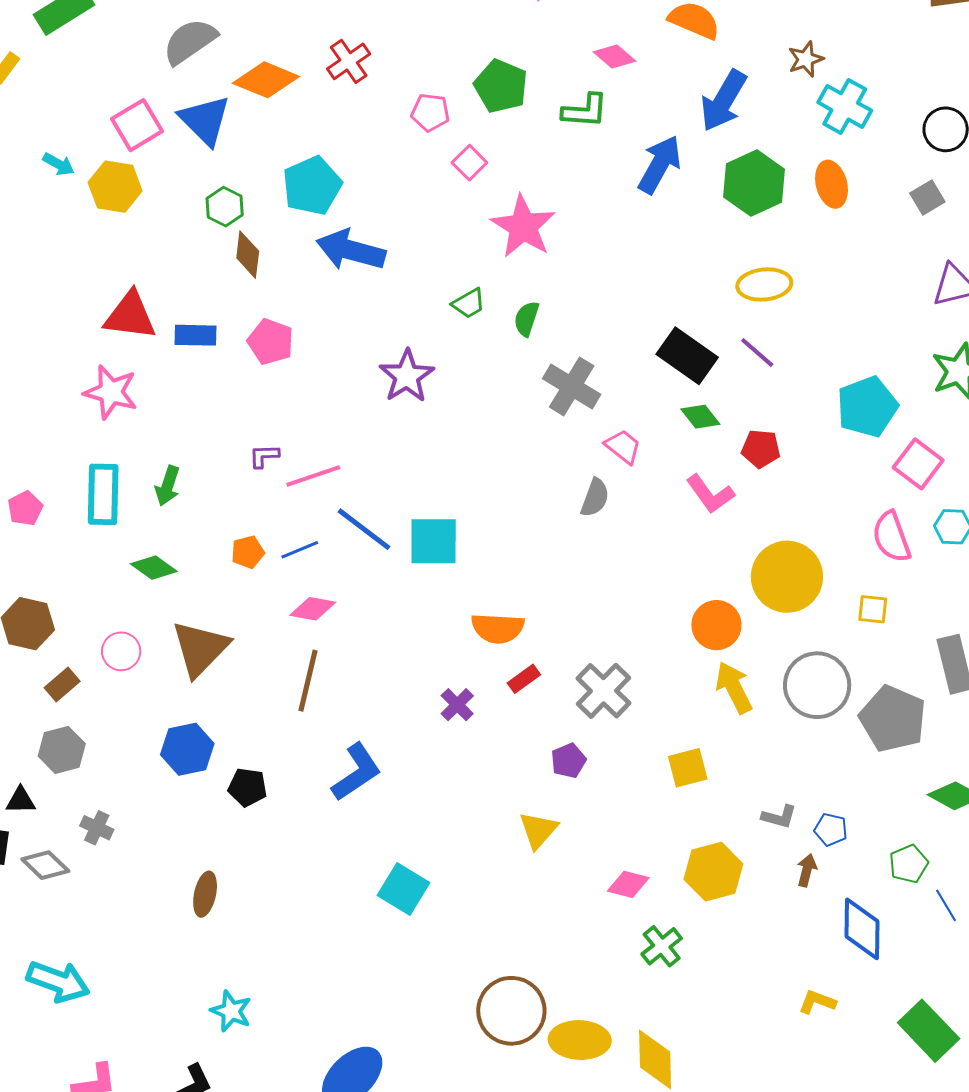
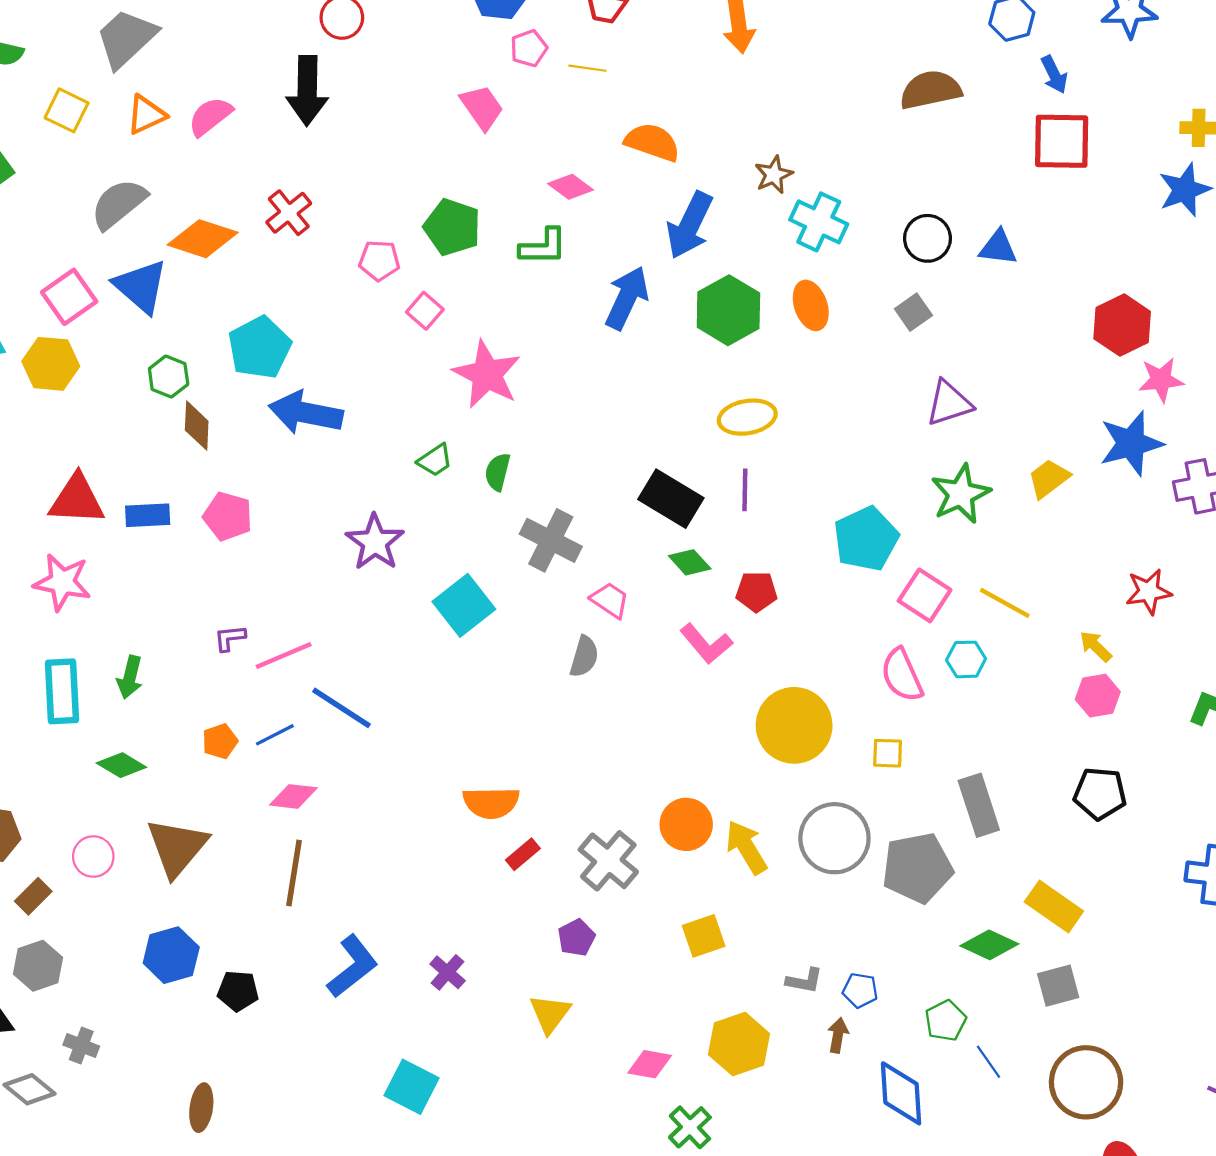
purple line: (757, 353) -> (745, 490), turned 54
cyan square: (434, 541) -> (464, 605), moved, turned -34
orange circle: (716, 625) -> (686, 824), moved
purple cross: (457, 705) -> (448, 972), moved
gray pentagon: (893, 719) -> (917, 868), turned -30

